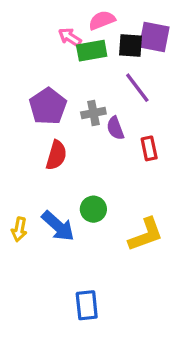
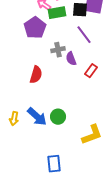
purple pentagon: (48, 106) -> (35, 28), moved
red rectangle: (149, 148) -> (91, 71), turned 48
green circle: (93, 209) -> (58, 117), moved
yellow L-shape: (146, 234) -> (92, 135), moved

